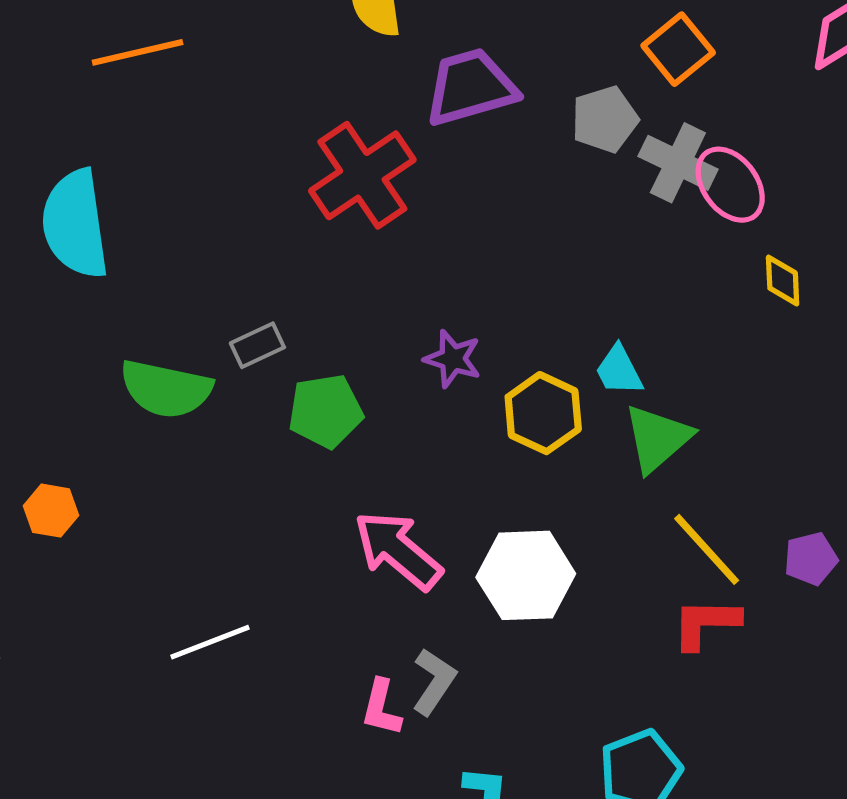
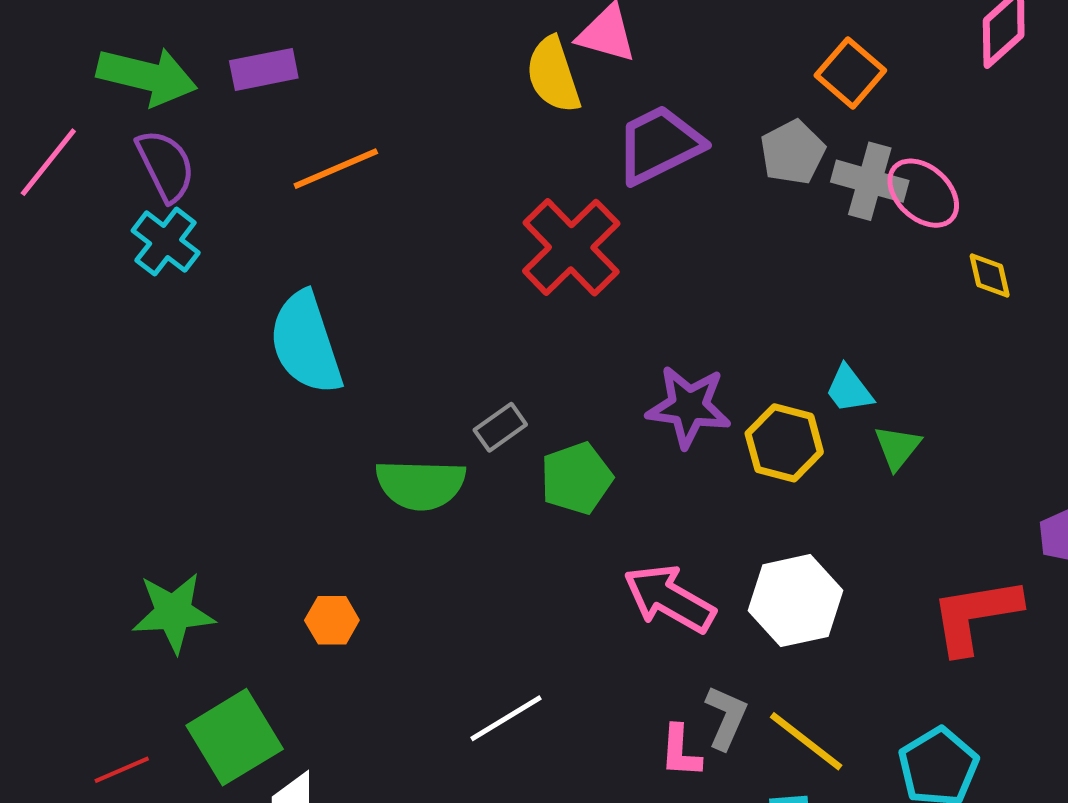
purple star: (453, 359) -> (689, 407), size x1.5
green triangle: (657, 438) -> (897, 447), size x0.7
yellow line: (707, 549) -> (806, 741), moved
red L-shape: (706, 623) -> (975, 615), size x1.4

